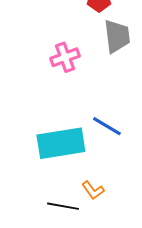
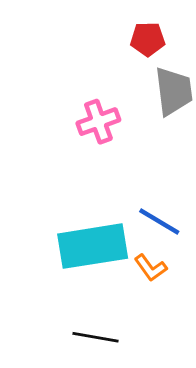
orange L-shape: (93, 190) -> (151, 268), moved

